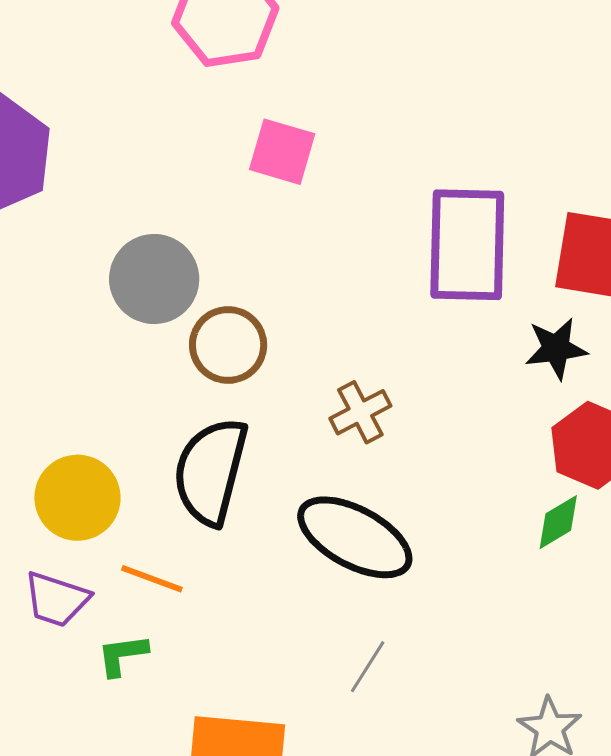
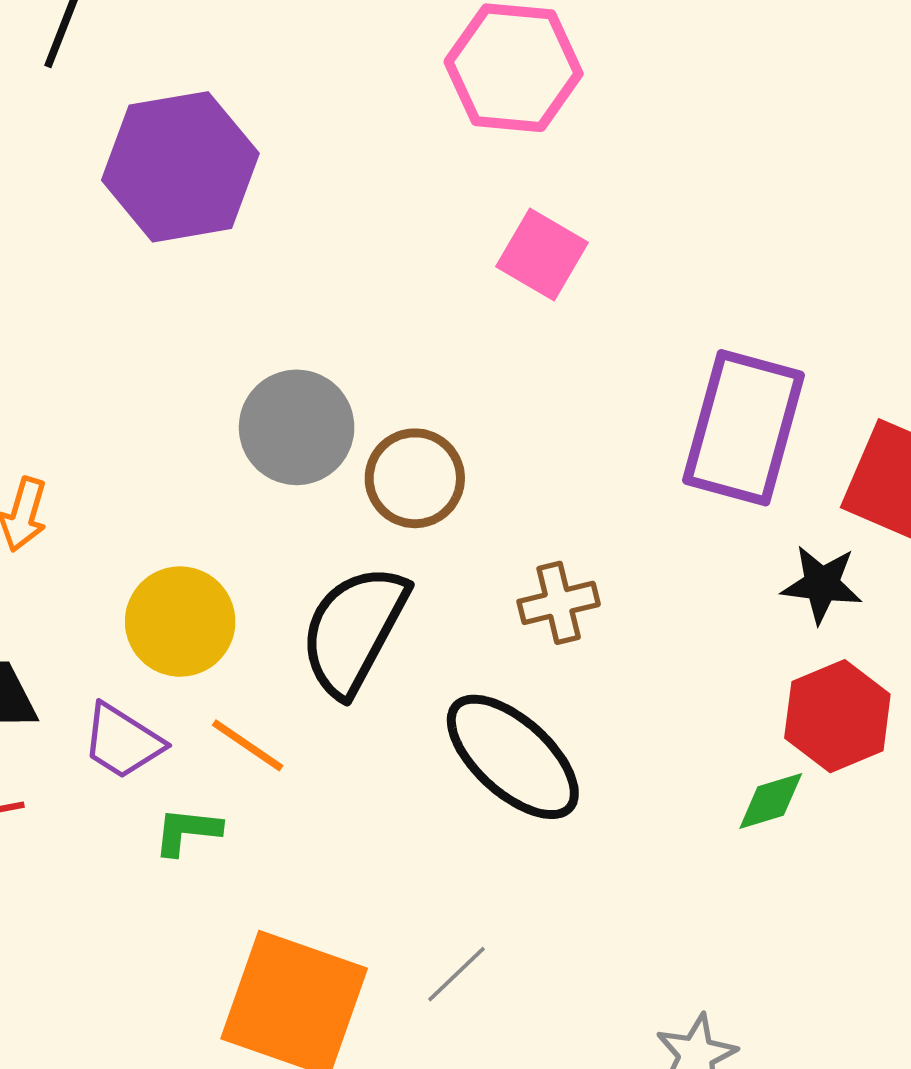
gray circle: (154, 279) -> (297, 427), moved
gray line: (368, 667) -> (456, 974), moved

